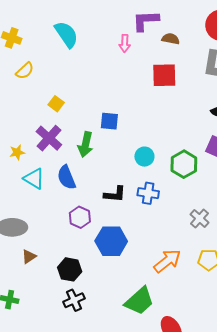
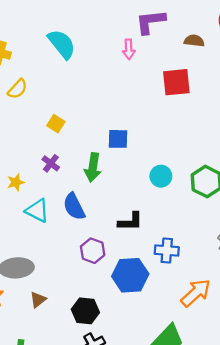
brown semicircle: (171, 39) -> (194, 41), moved
purple cross: (49, 138) -> (51, 163), size x0.6
blue cross: (148, 193) -> (167, 251), moved

